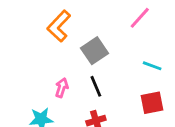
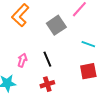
gray square: (95, 51) -> (56, 25), moved

